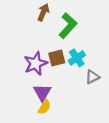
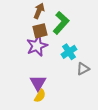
brown square: (57, 58) -> (40, 31), moved
purple star: (36, 63) -> (37, 46), moved

